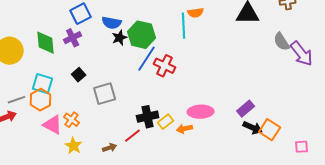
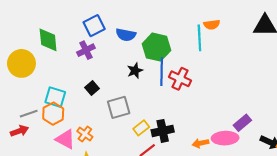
black star: (120, 38) -> (135, 71), moved
green diamond: (46, 43) -> (48, 40), moved
blue line: (147, 59) -> (162, 72), turned -32
purple rectangle: (246, 109) -> (242, 123), moved
pink ellipse: (201, 112) -> (225, 138), moved
yellow rectangle: (166, 122) -> (141, 128), moved

